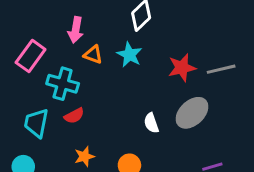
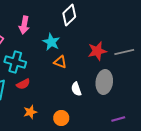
orange triangle: (93, 55) -> (60, 62), moved
cyan star: (129, 55) -> (51, 42), moved
gray ellipse: (192, 113) -> (104, 82), turned -40

